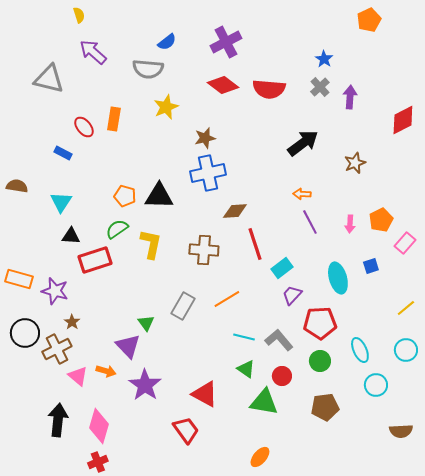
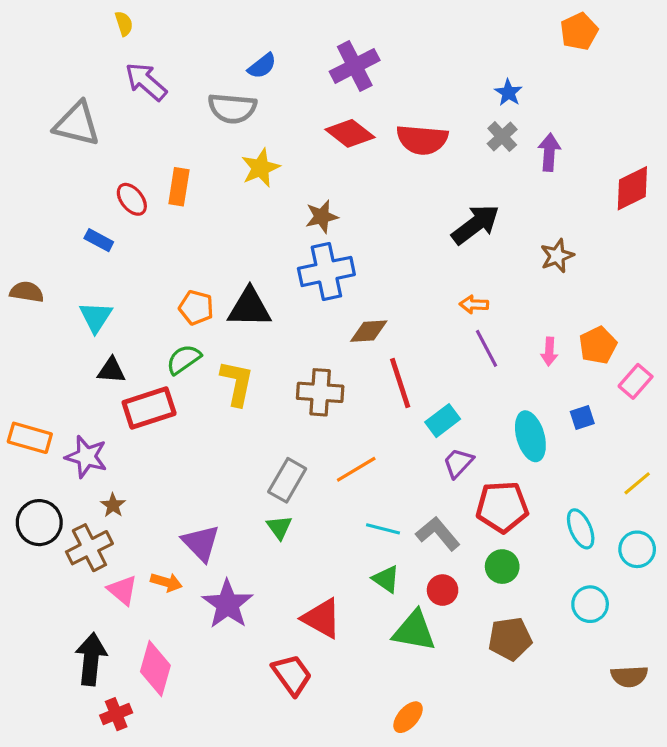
green triangle: (146, 323) -> (279, 527), moved
cyan ellipse: (360, 350) -> (581, 529), moved
red cross: (98, 462) -> (116, 714), moved

